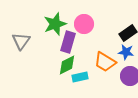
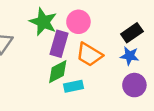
green star: (55, 24) -> (43, 22), turned -30
orange trapezoid: (105, 62) -> (89, 55), moved

